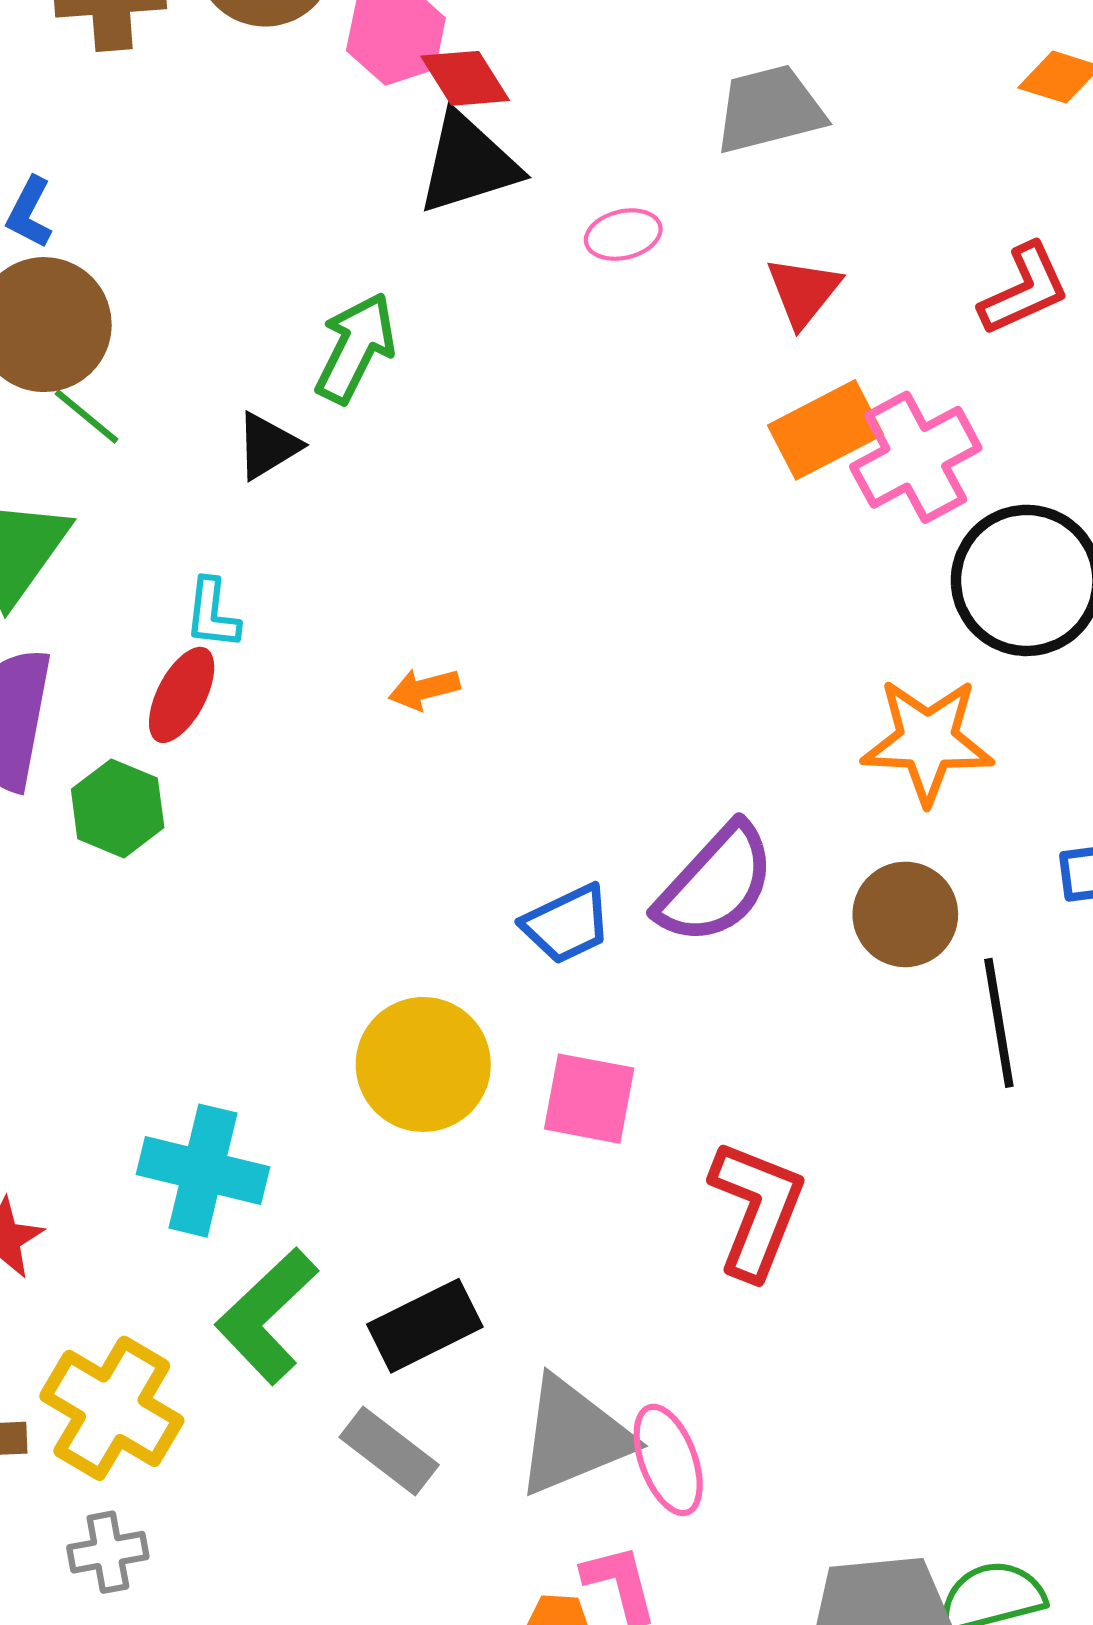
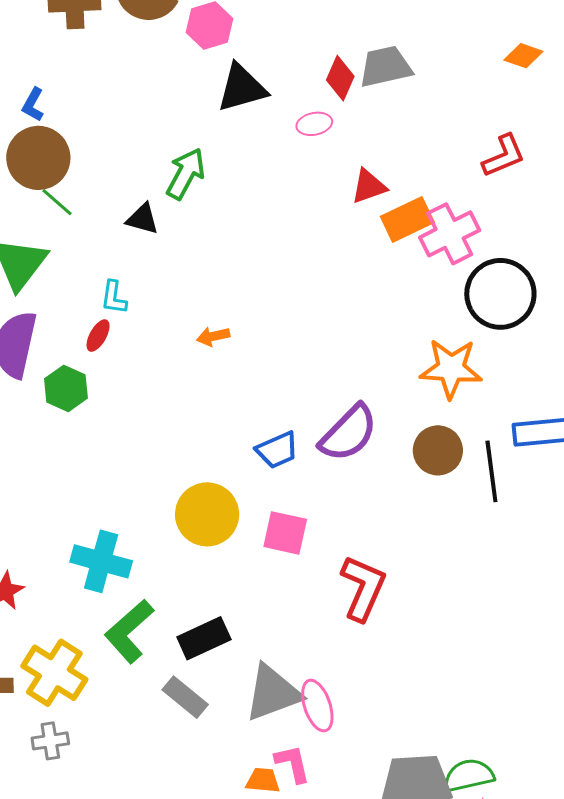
red diamond: (465, 78) -> (340, 78), moved, turned 54
red triangle: (803, 291) -> (369, 186), moved, turned 30
black triangle: (268, 446) -> (143, 219), turned 45
red ellipse: (182, 695) -> (98, 336), size x0.7
black line: (999, 1023) -> (491, 471), moved

